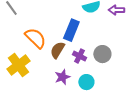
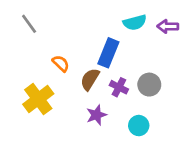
orange semicircle: (35, 38) -> (61, 63), size x0.6
cyan circle: (86, 82) -> (139, 126), moved

